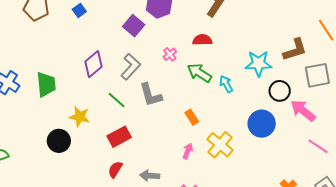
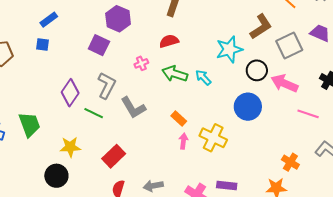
blue square: (79, 10) -> (43, 44), turned -32
pink cross: (170, 54) -> (141, 63), turned 32
green line: (117, 100) -> (94, 113), moved
pink arrow: (188, 151) -> (183, 141), moved

